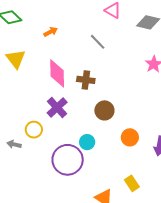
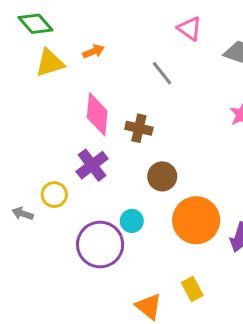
yellow triangle: (16, 59) -> (50, 63), moved, turned 45
orange circle: (130, 137) -> (196, 220), size x1.8

